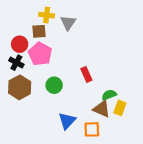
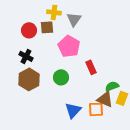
red circle: (20, 44) -> (29, 30), moved
pink pentagon: (40, 54) -> (69, 46), moved
orange square: (92, 129) -> (96, 109), moved

